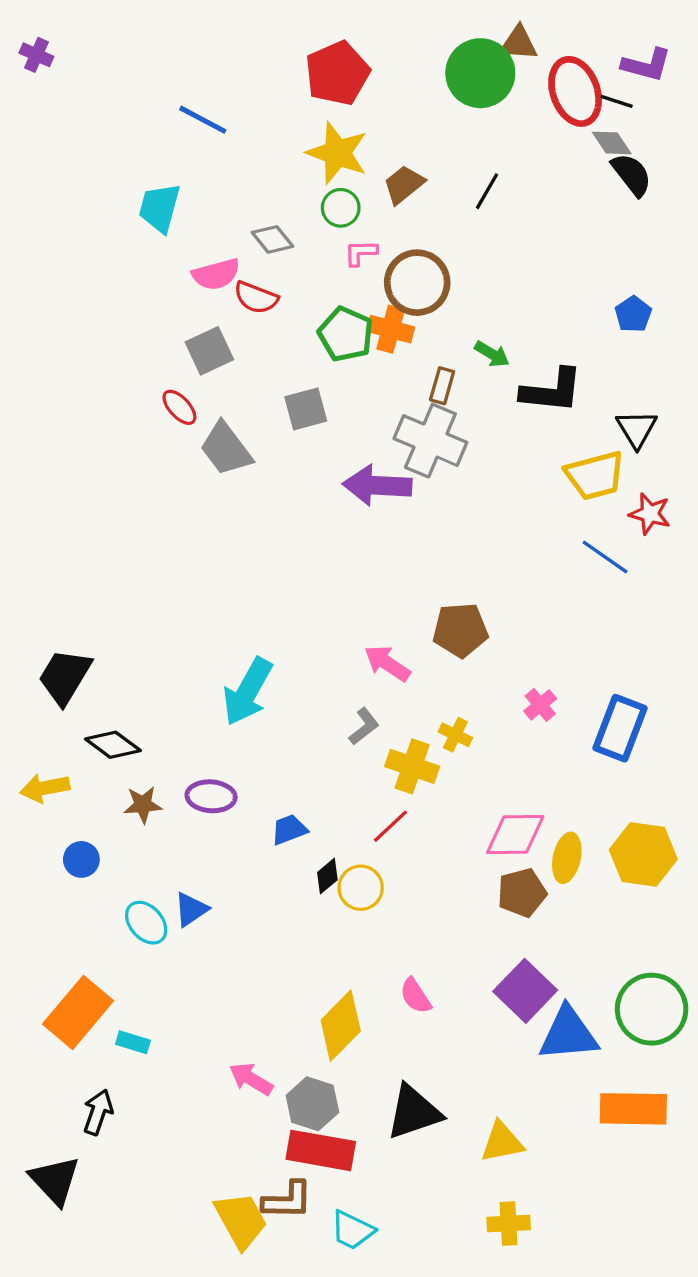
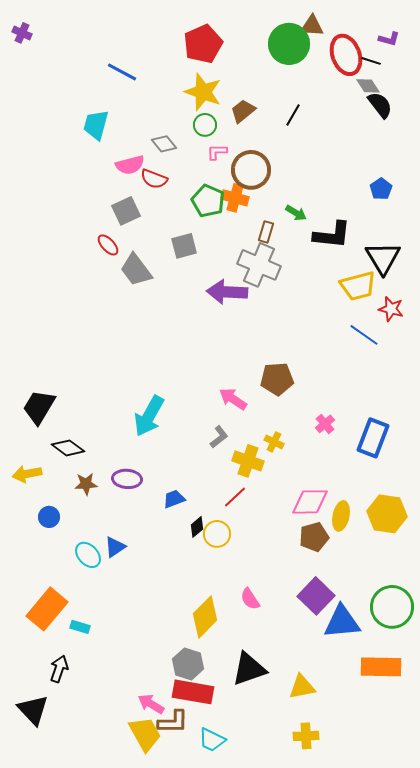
purple L-shape: (647, 65) -> (389, 39), size x0.7
black triangle: (637, 429) -> (383, 258), size x1.4
pink arrow: (251, 1079) -> (151, 704), moved

